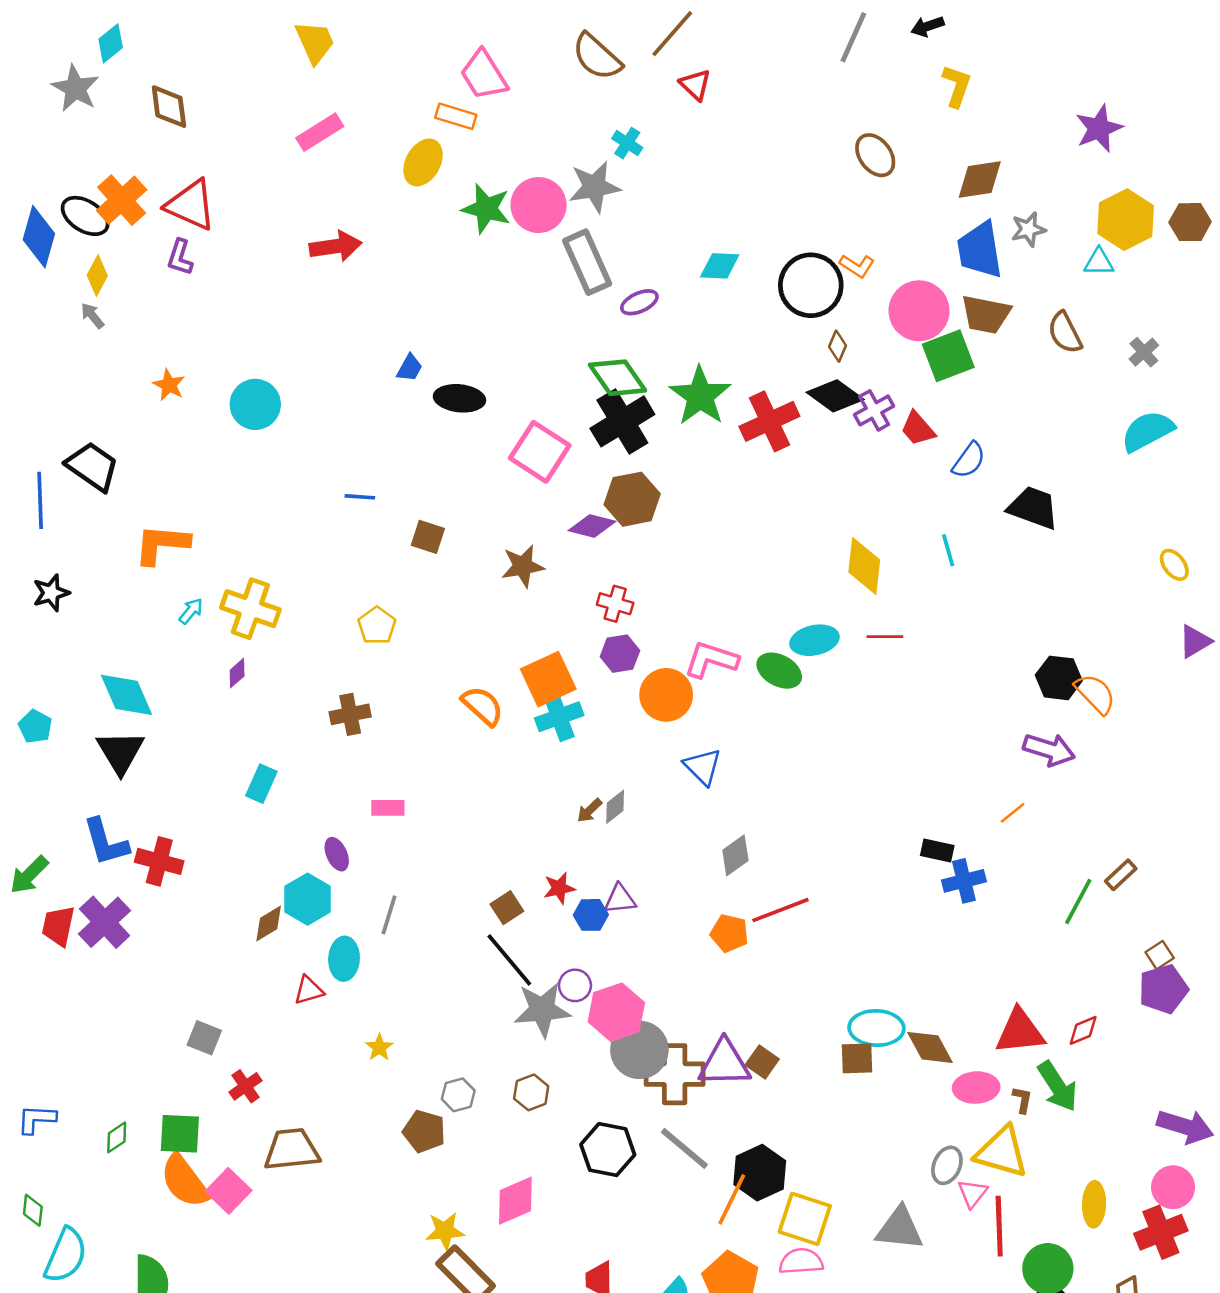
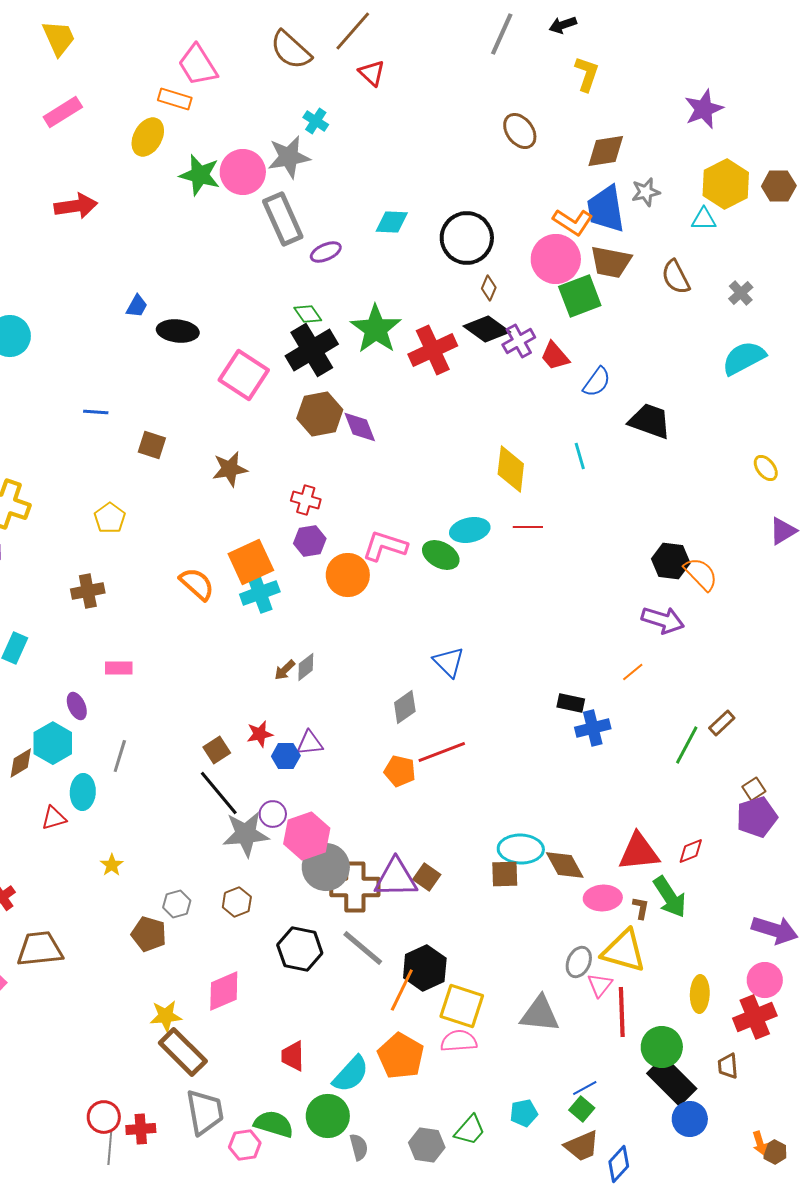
orange L-shape: (857, 266) -> (573, 222), moved, size x1.4
green diamond: (618, 378) -> (308, 314), size x0.6
purple diamond: (592, 526) -> (360, 427), moved, turned 54
blue triangle: (703, 767) -> (449, 662), moved

